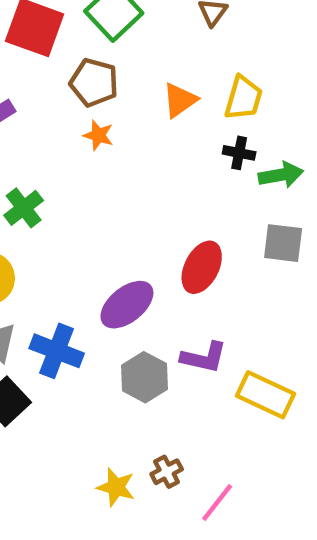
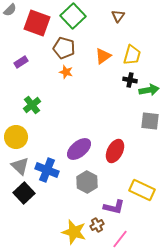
red ellipse: (202, 267) -> (115, 151), moved
purple L-shape: (204, 357) -> (114, 207), moved
yellow star: (116, 487) -> (74, 232), size x1.4

